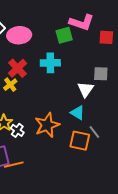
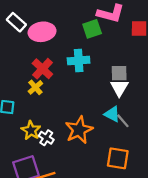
gray square: (101, 74) -> (119, 73), moved
gray line: (94, 132) -> (123, 121), moved
orange square: (80, 141) -> (118, 158), moved

